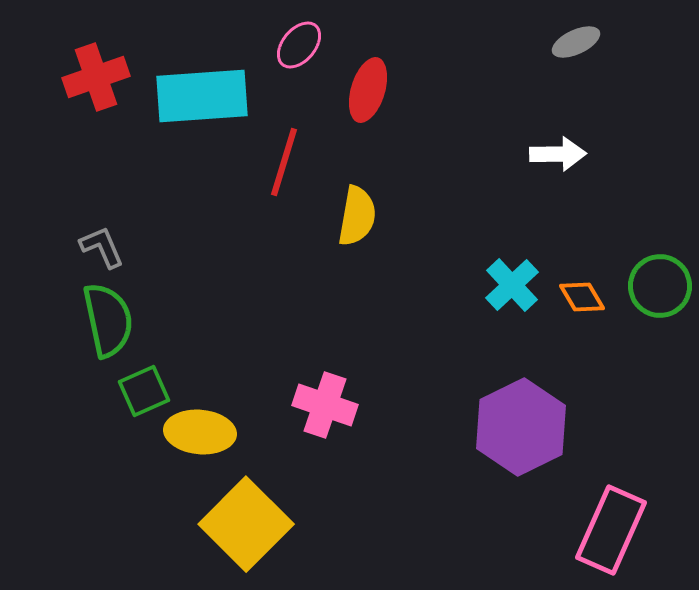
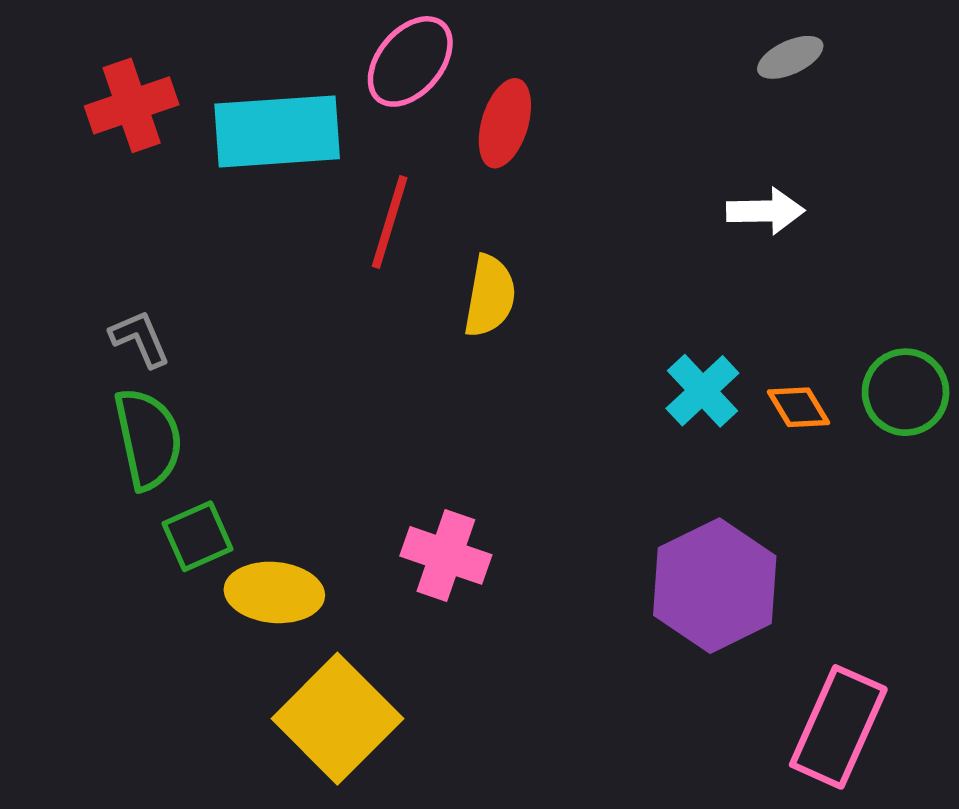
pink ellipse: (299, 45) -> (410, 61), size x1.4

